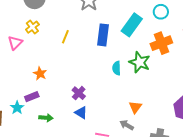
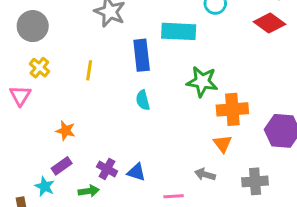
cyan rectangle: (132, 25) -> (179, 31), turned 70
orange cross: (161, 43) -> (232, 109), moved, turned 30
cyan semicircle: (117, 68) -> (143, 100), moved
purple cross: (79, 93) -> (107, 169), moved
orange triangle: (135, 107) -> (222, 144), moved

